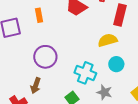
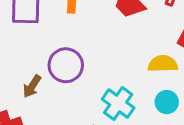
brown arrow: (36, 86) -> (32, 86), moved

